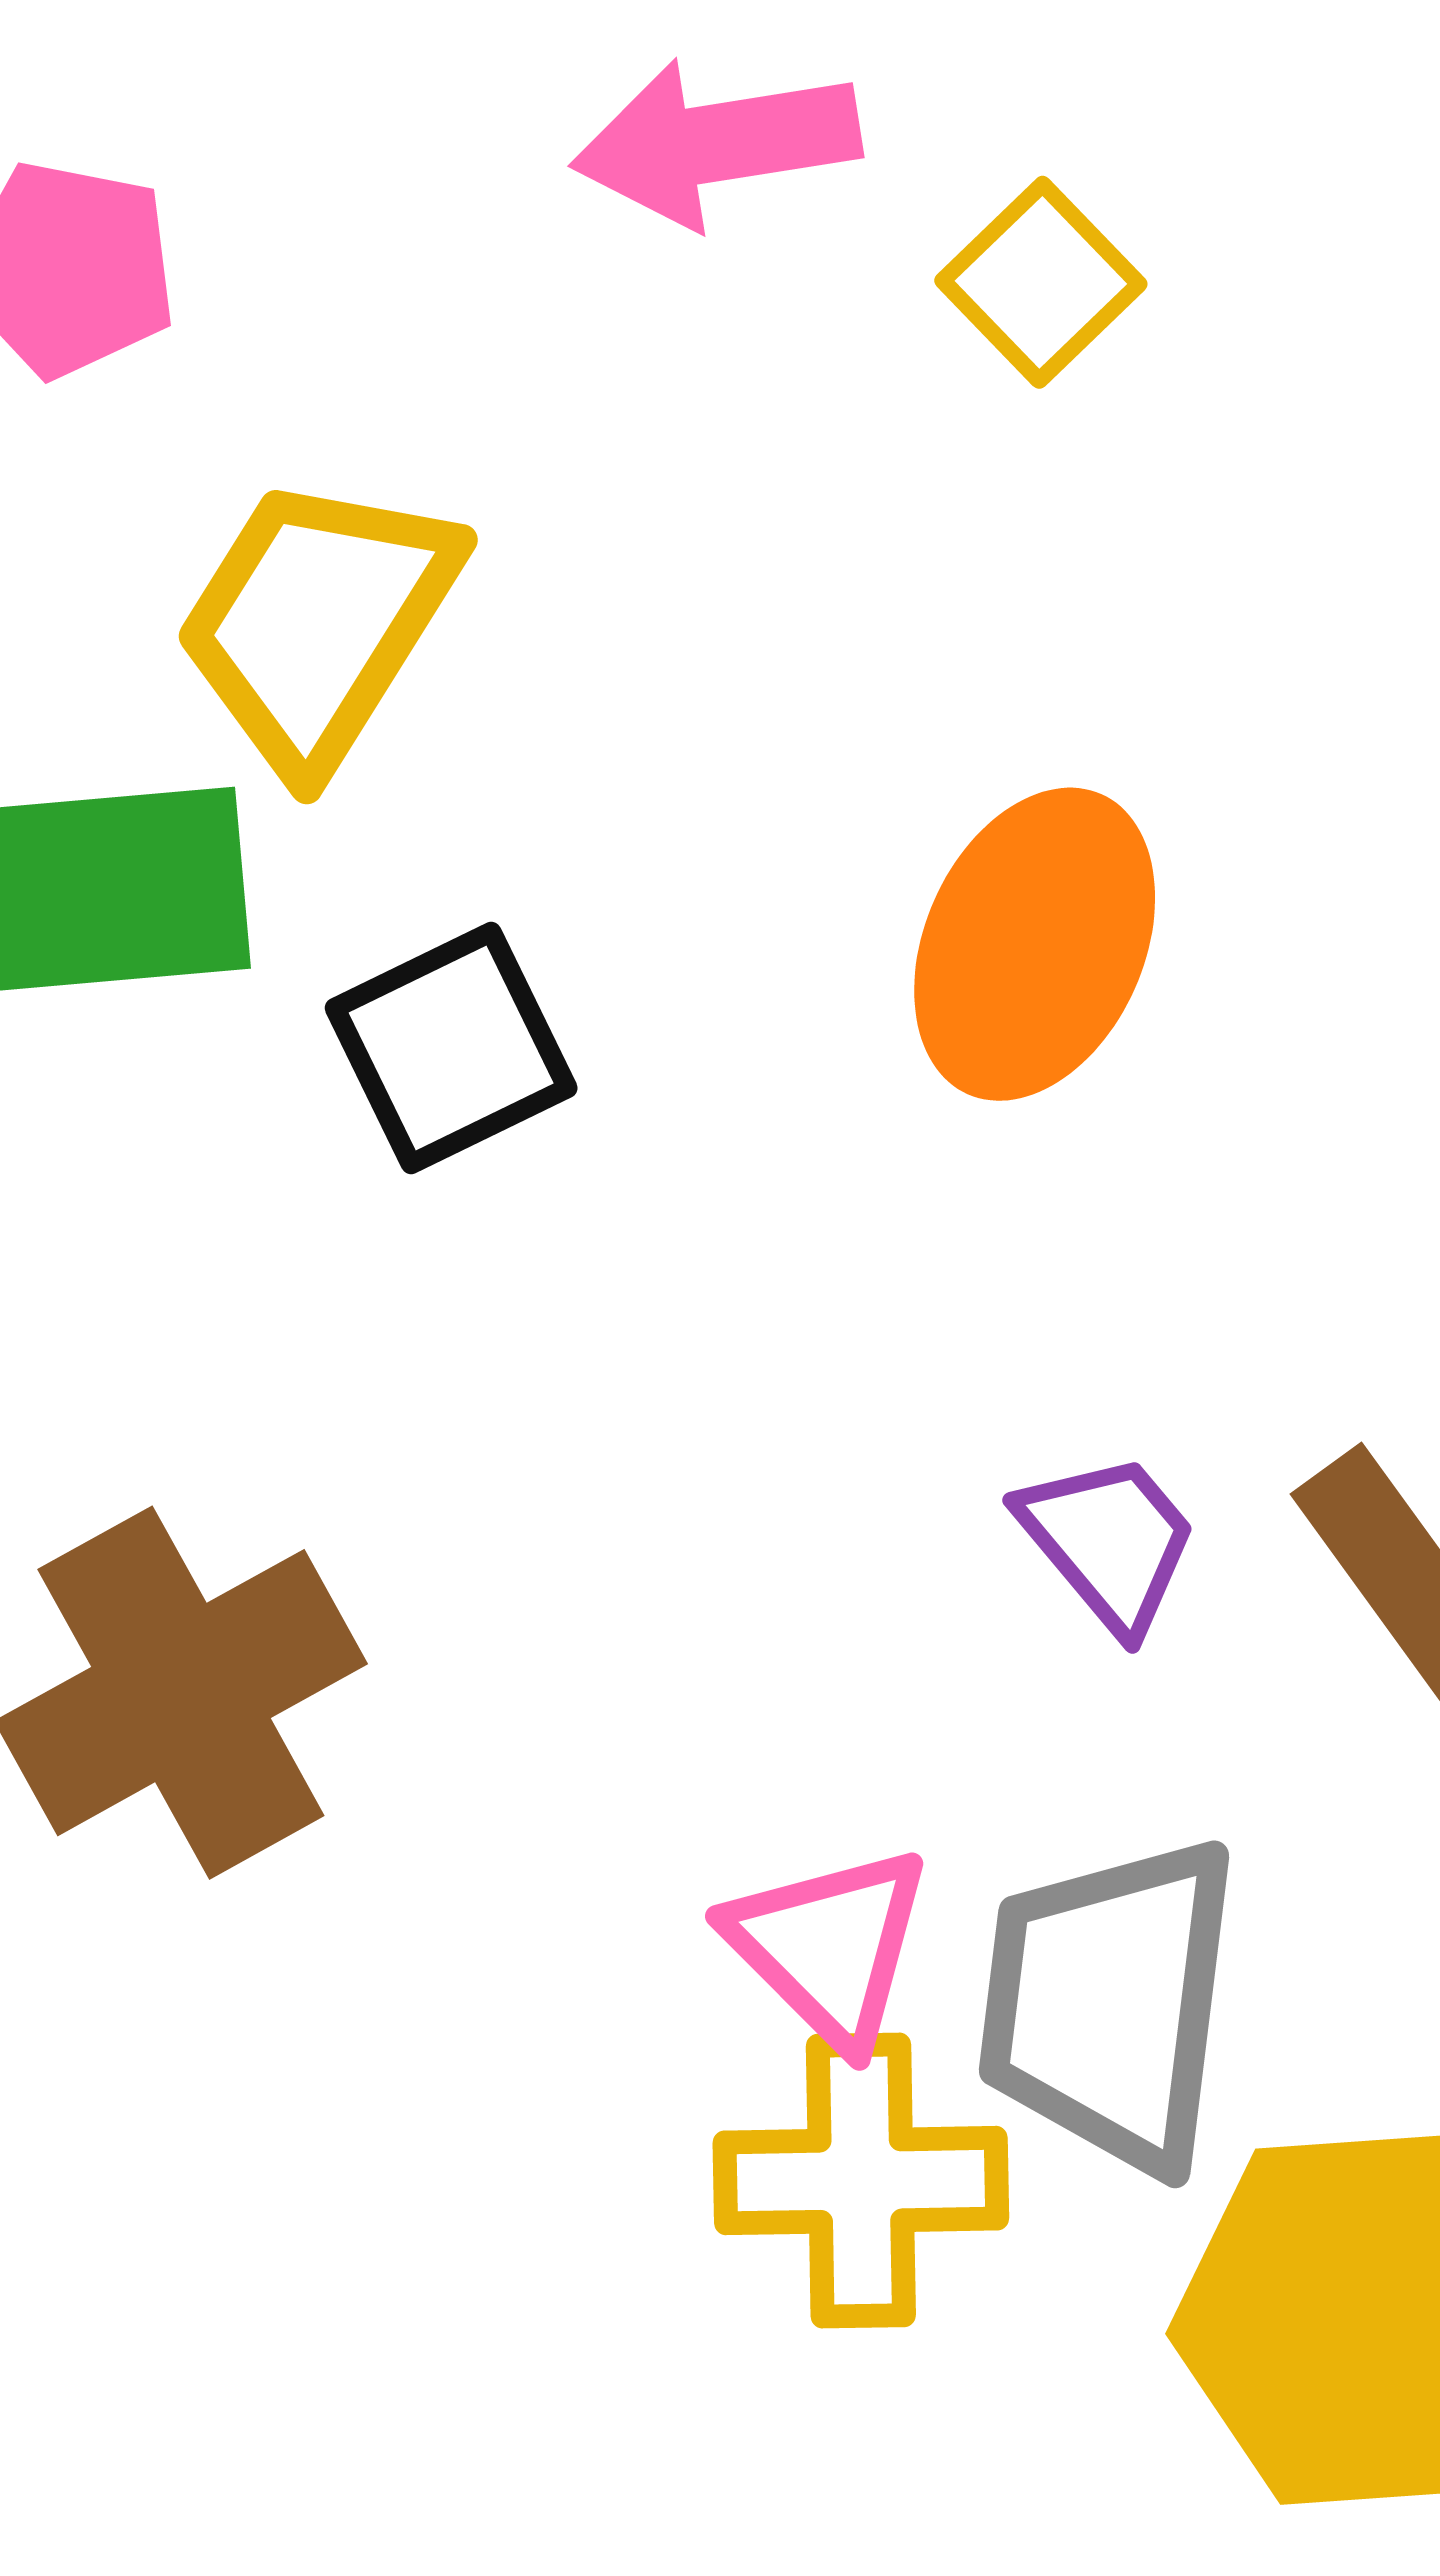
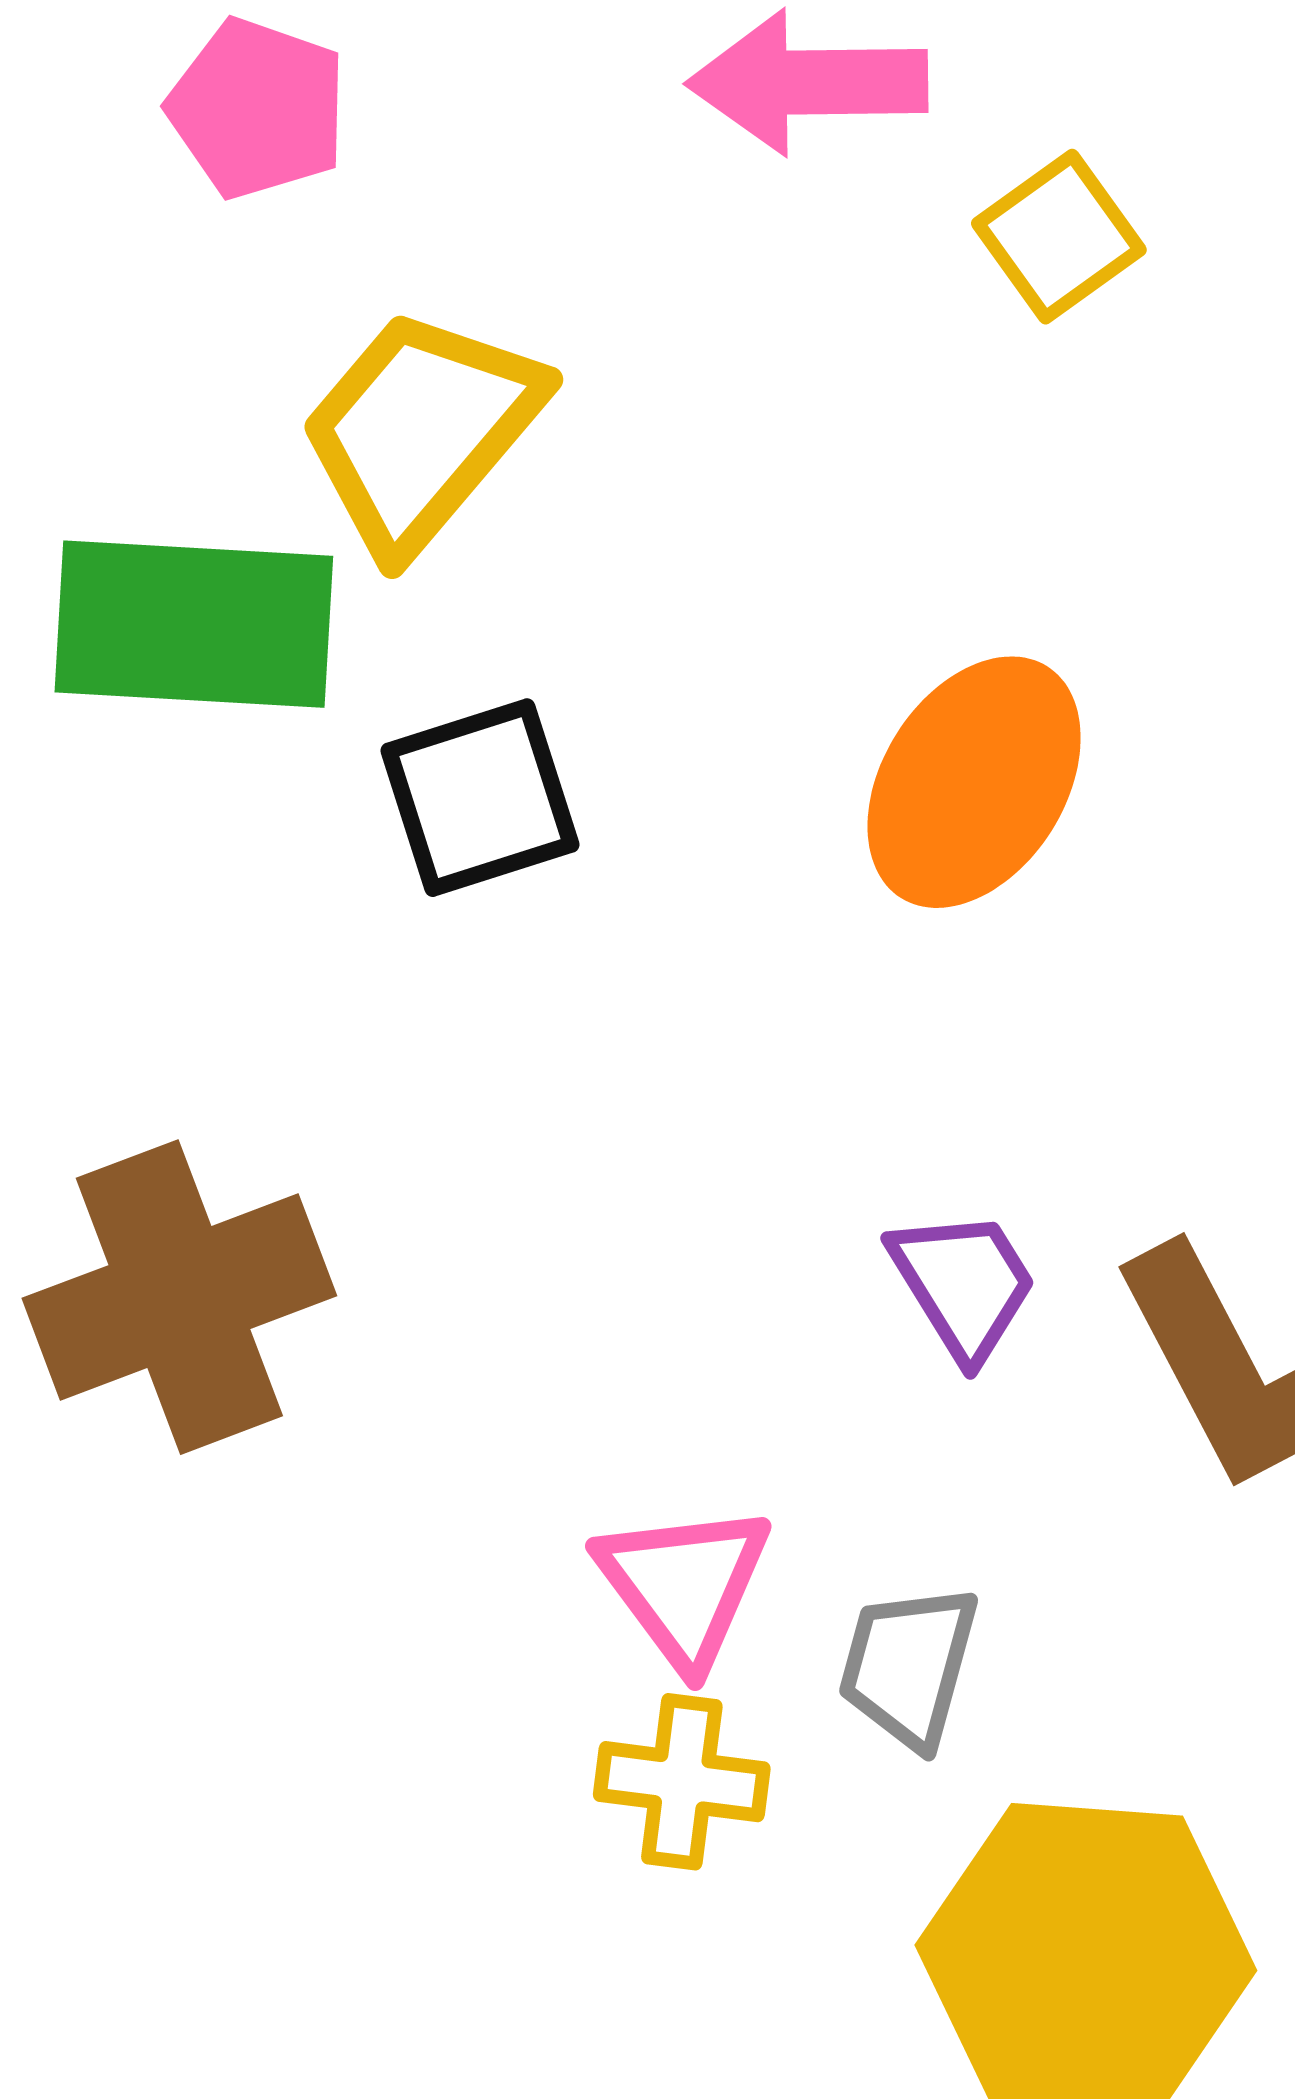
gray trapezoid: (1110, 2004) -> (908, 1666), size x0.6
yellow cross: (861, 2181) -> (682, 1782), size x0.7

